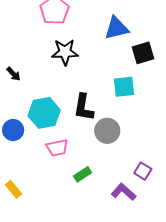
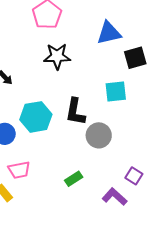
pink trapezoid: (57, 148) -> (19, 170), moved

